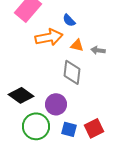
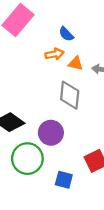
orange arrow: (49, 37) -> (54, 54), moved, size x0.6
blue square: (69, 129) -> (64, 180), moved

